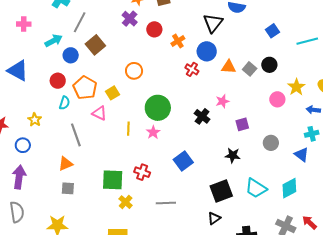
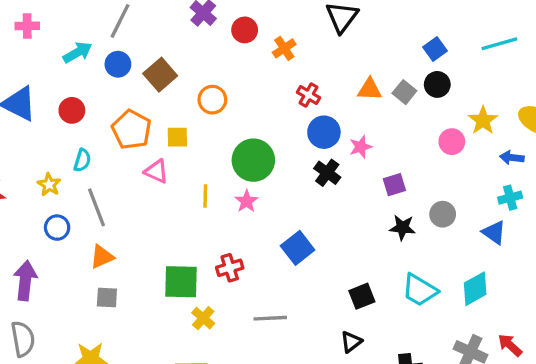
blue square: (272, 31) -> (435, 49), moved
brown square: (95, 45) -> (160, 75), moved
blue circle: (207, 51) -> (324, 132), moved
blue circle: (71, 55) -> (118, 64), moved
red circle: (58, 81) -> (72, 110), moved
yellow square: (113, 93) -> (177, 137), turned 32
cyan semicircle: (64, 103) -> (82, 160), moved
gray line: (76, 135) -> (96, 207), moved
blue circle: (23, 145) -> (57, 228), moved
black star: (233, 155) -> (402, 228), moved
red cross: (142, 172) -> (230, 268), turned -35
black square: (221, 191) -> (362, 296), size x0.7

